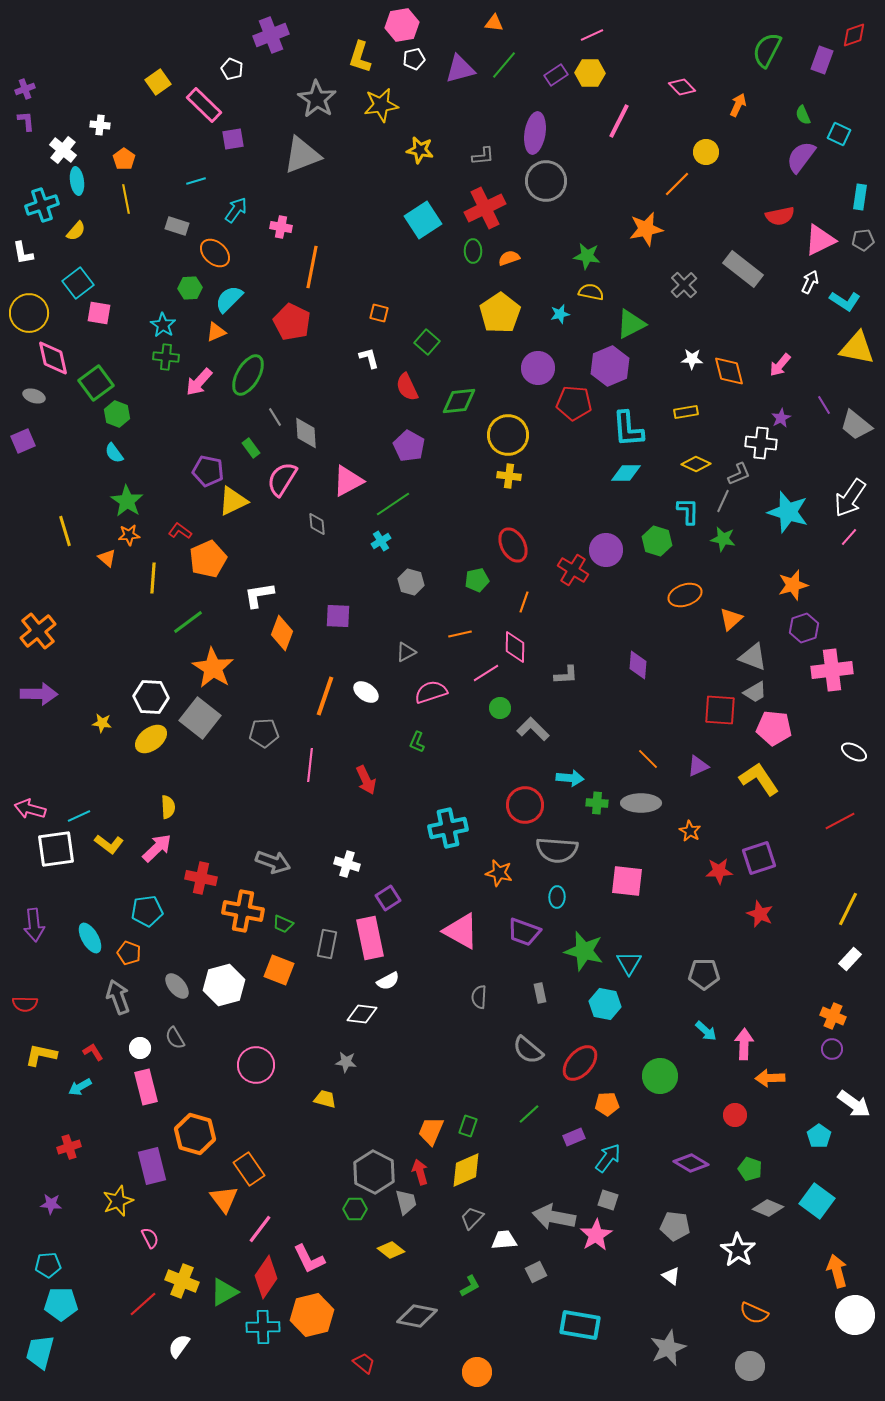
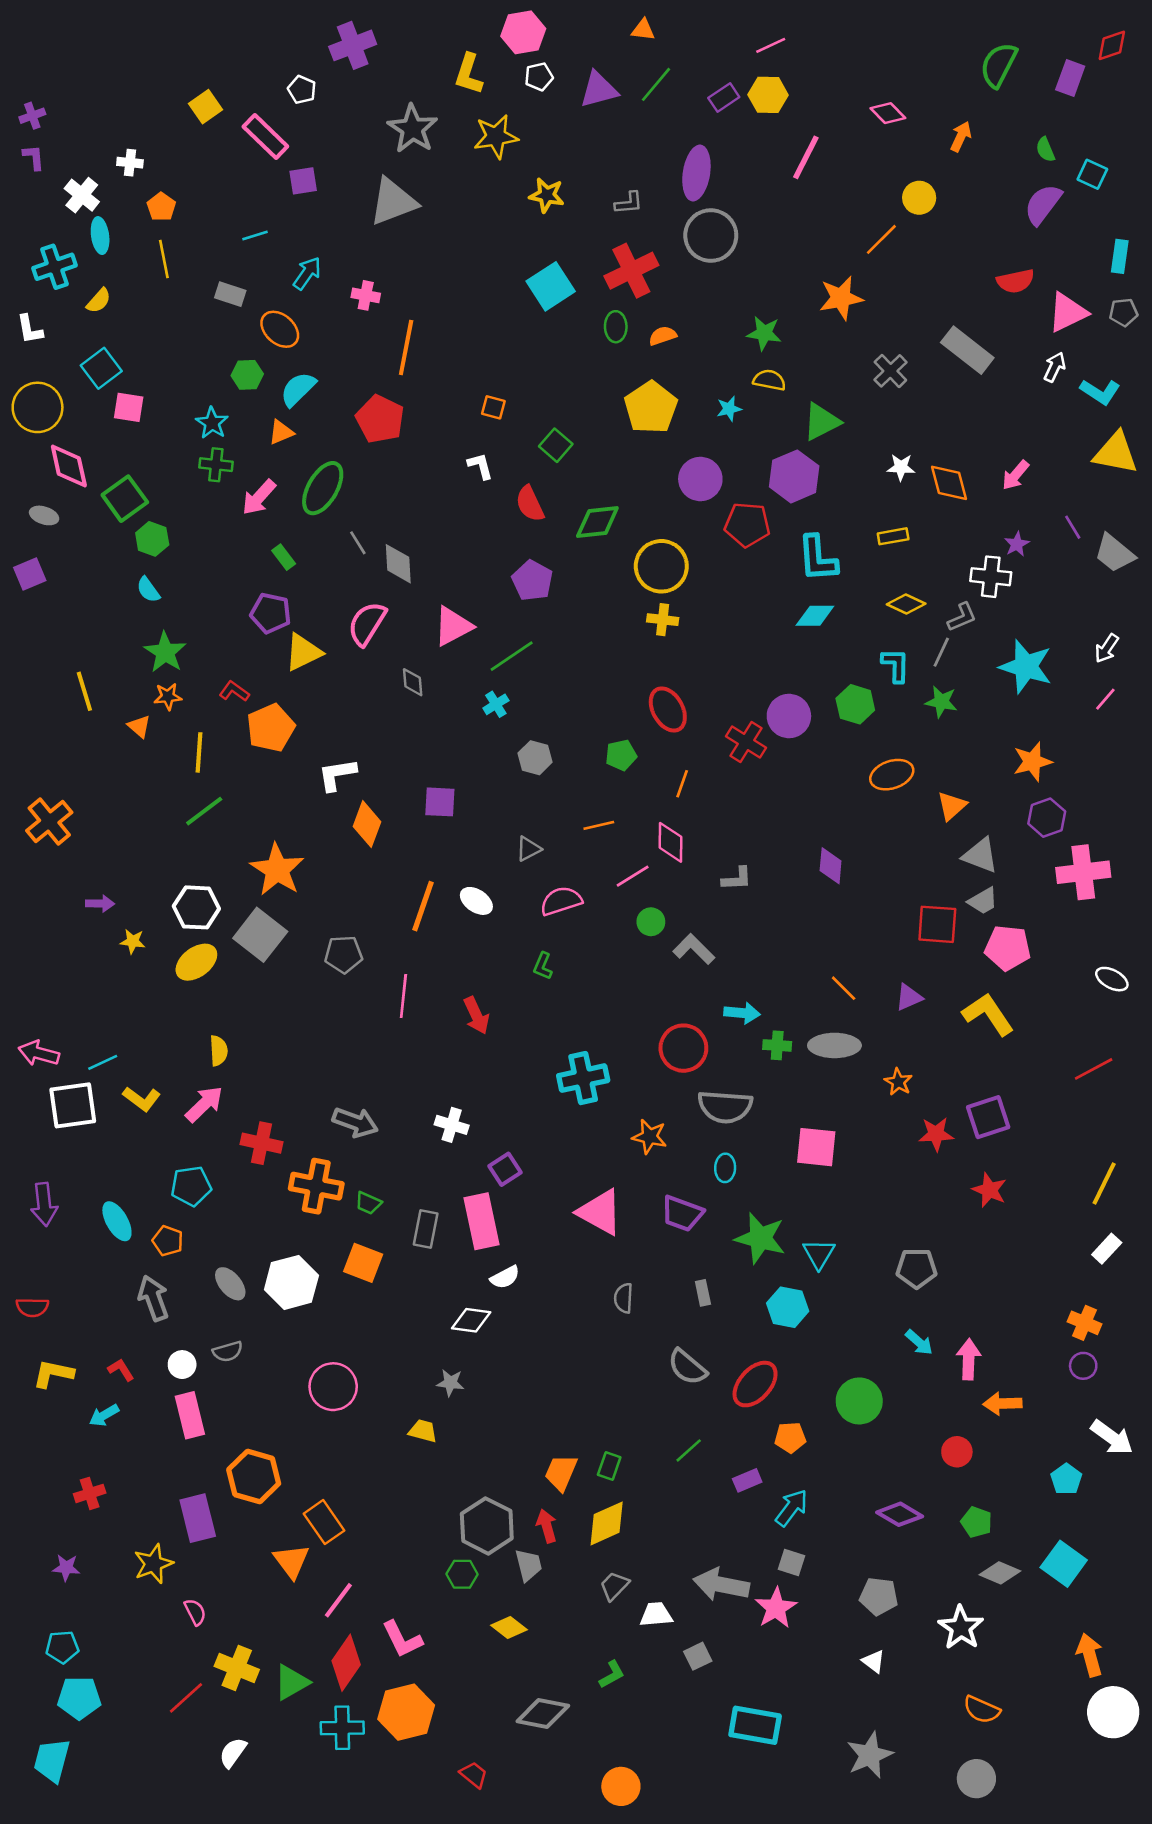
green rectangle: (251, 448) -> (284, 557), moved
white arrow: (850, 498) -> (1107, 648), size x0.6
green line: (188, 622) -> (204, 811), moved
purple arrow: (39, 694) -> (100, 904), moved, size x0.6
gray semicircle: (175, 1038) -> (228, 1351), turned -75

